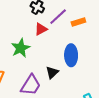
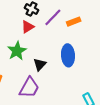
red triangle: (41, 29) -> (28, 27), moved
black triangle: (52, 72) -> (40, 64), moved

